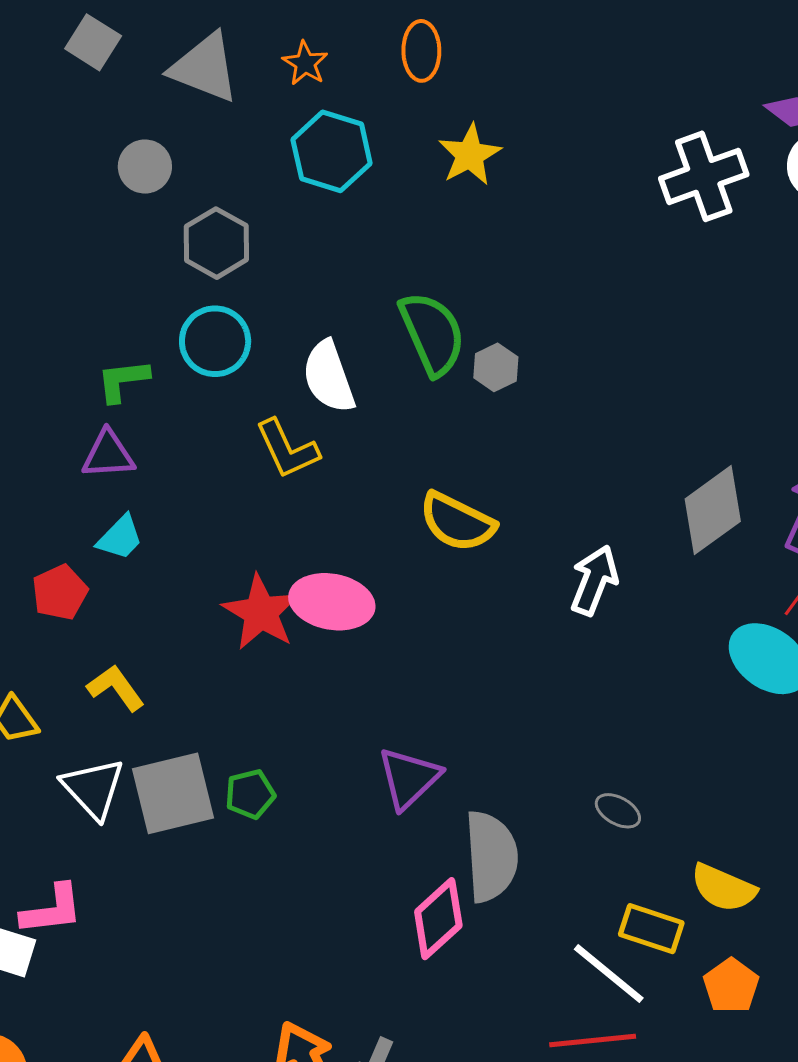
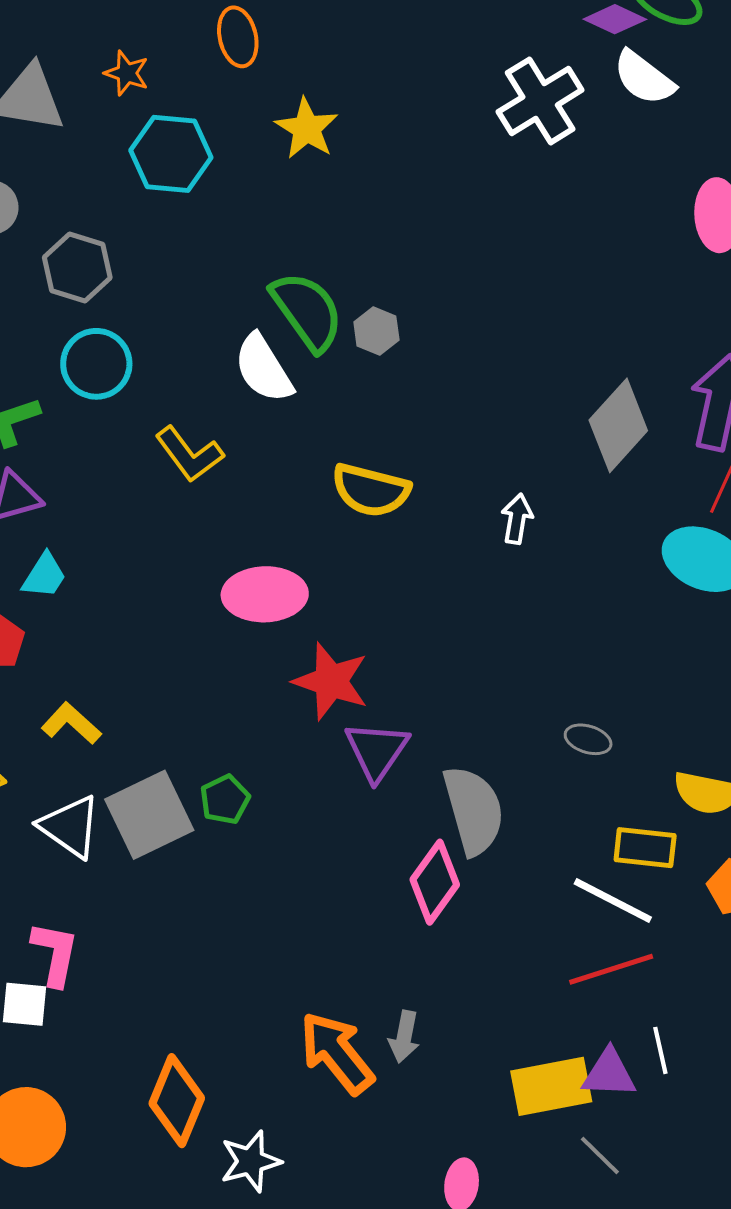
white semicircle: (329, 377) -> (263, 368), moved
white arrow: (594, 580) -> (517, 519), size x0.7
red star: (261, 612) -> (331, 681), moved
pink L-shape: (52, 910) -> (55, 954), turned -60

